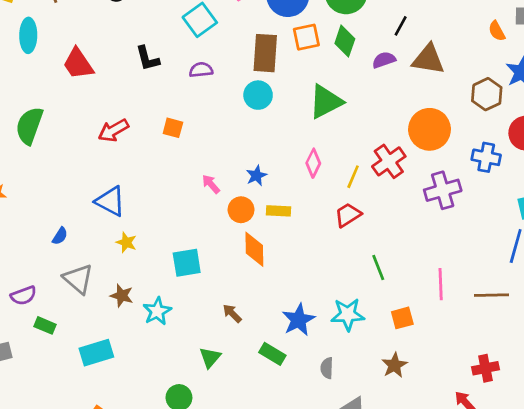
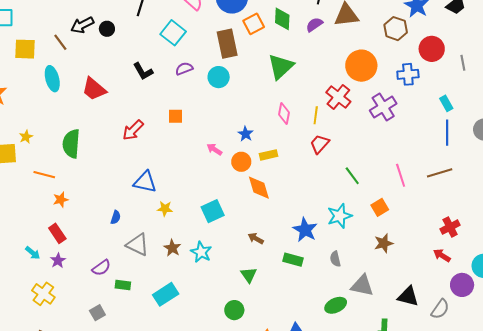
cyan circle: (258, 95) -> (219, 77), moved
brown star: (122, 296) -> (172, 248), turned 30
brown star: (394, 365) -> (384, 243), turned 30

